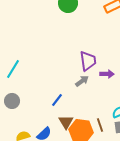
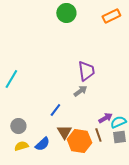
purple arrow: (107, 74) -> (105, 118), moved, turned -32
gray circle: (12, 101) -> (18, 126), moved

